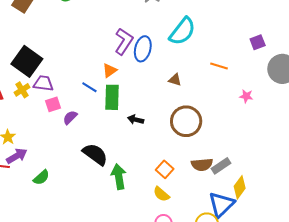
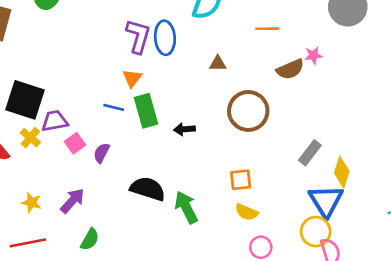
purple arrow: (17, 156) -> (72, 201), moved
brown semicircle: (202, 165) -> (290, 69), moved
orange square: (165, 169) -> (241, 180), turned -30

